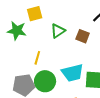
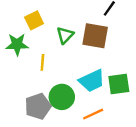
brown square: (83, 36) -> (95, 36), size x1.6
yellow line: (37, 58) -> (42, 62), moved

